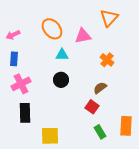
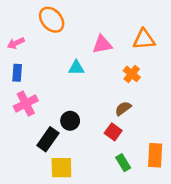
orange triangle: (109, 18) -> (144, 39), moved, turned 42
orange ellipse: (52, 29) -> (52, 20), moved
black circle: (61, 80) -> (70, 121), moved
black rectangle: (25, 113) -> (48, 139), moved, turned 36

